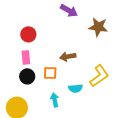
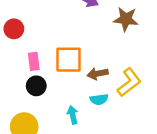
red circle: (28, 34) -> (14, 29), moved
brown arrow: (68, 57) -> (98, 74), moved
orange square: (50, 73) -> (68, 60), moved, size x1.6

